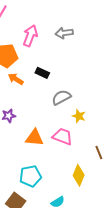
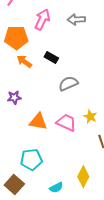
yellow star: (79, 116) -> (90, 117), moved
yellow diamond: (79, 175) -> (83, 177), moved

